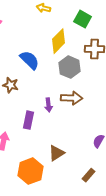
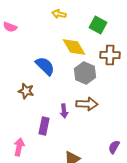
yellow diamond: (59, 41) -> (74, 47), turned -75

